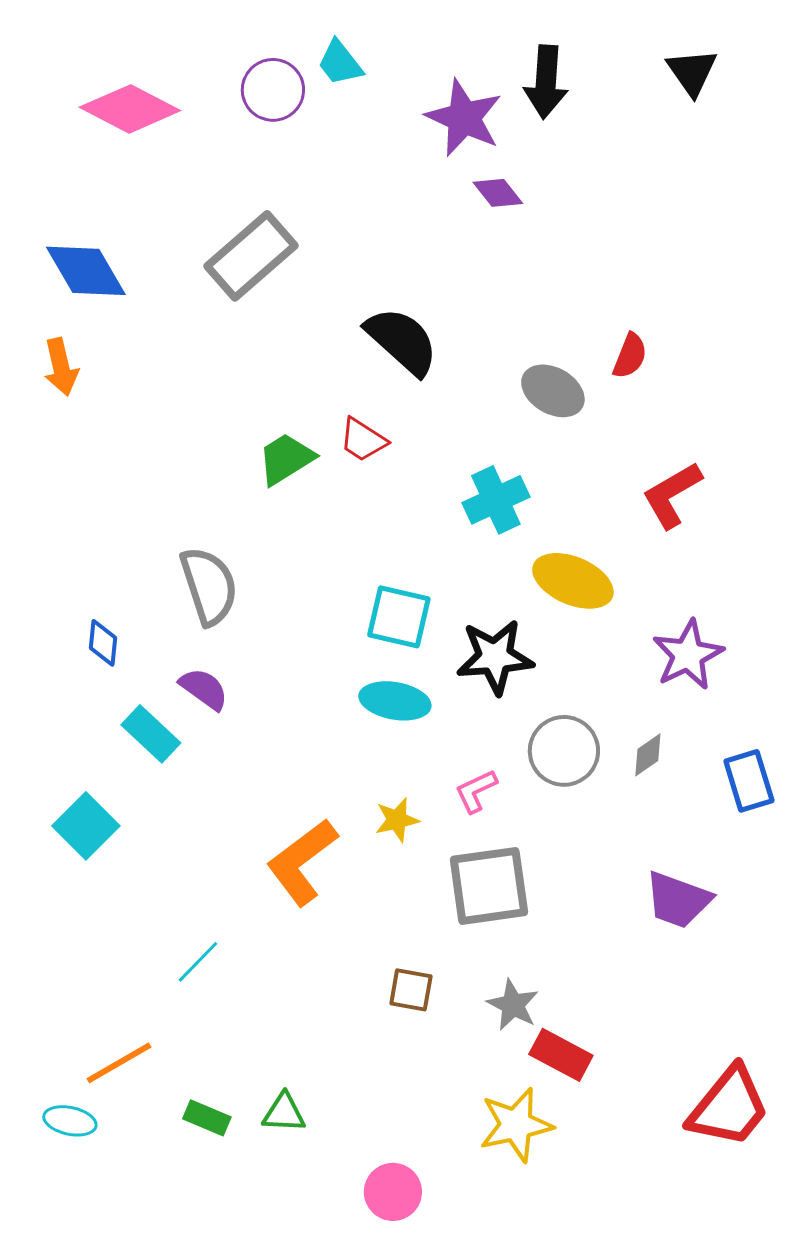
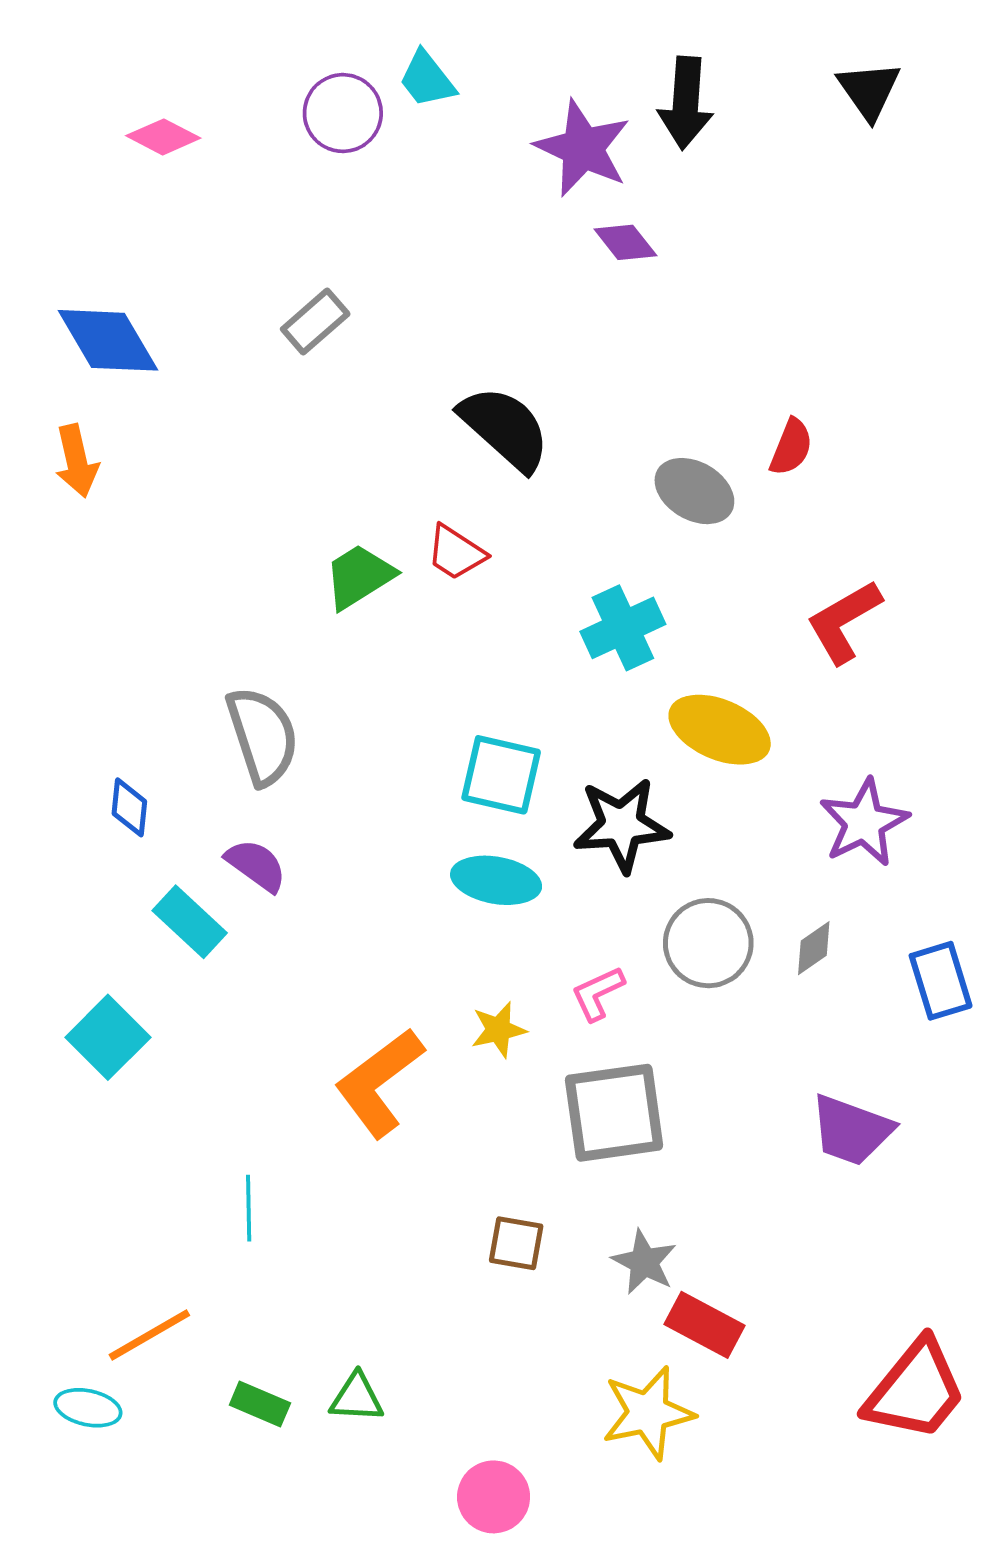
pink diamond: (130, 109) -> (163, 137), size x0.6
gray rectangle: (251, 256) -> (315, 321), size x0.6
cyan line: (198, 962) -> (249, 1208), turned -45

